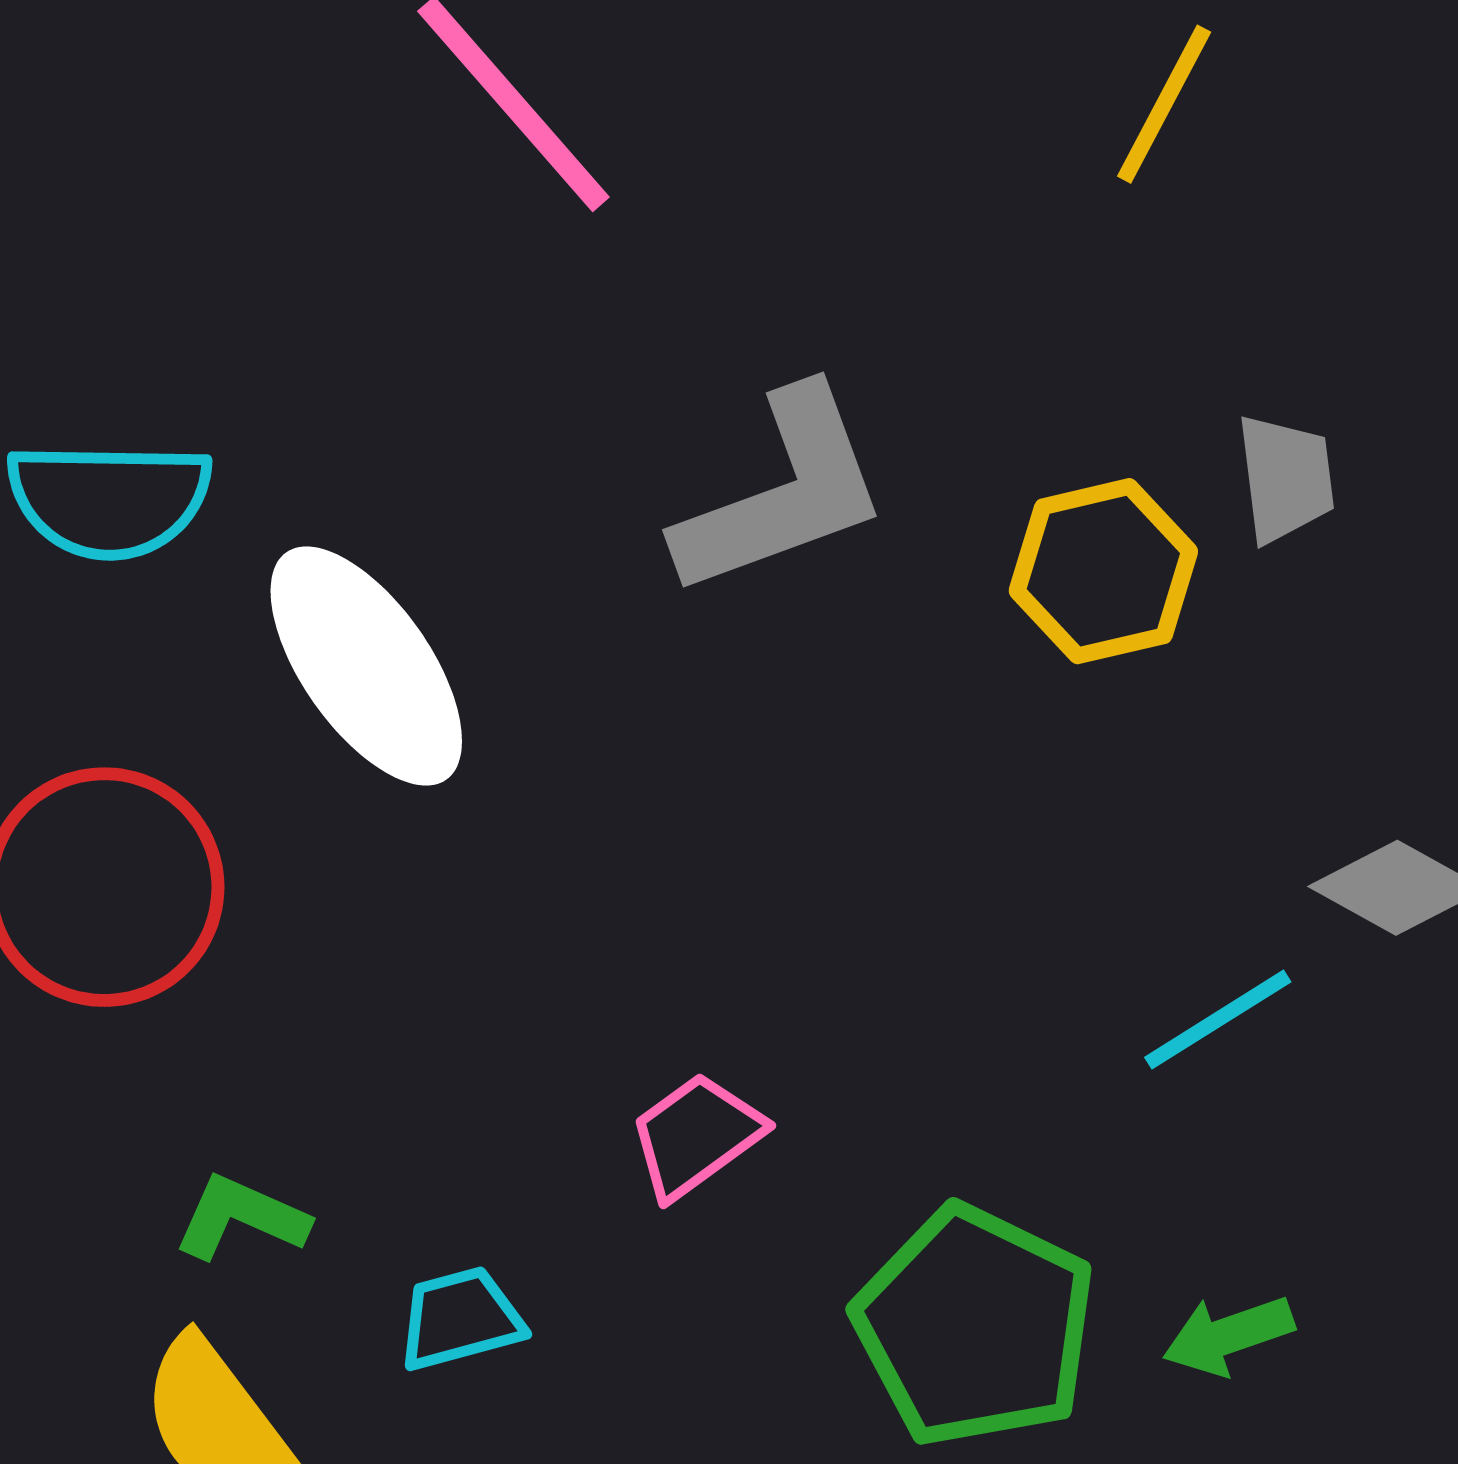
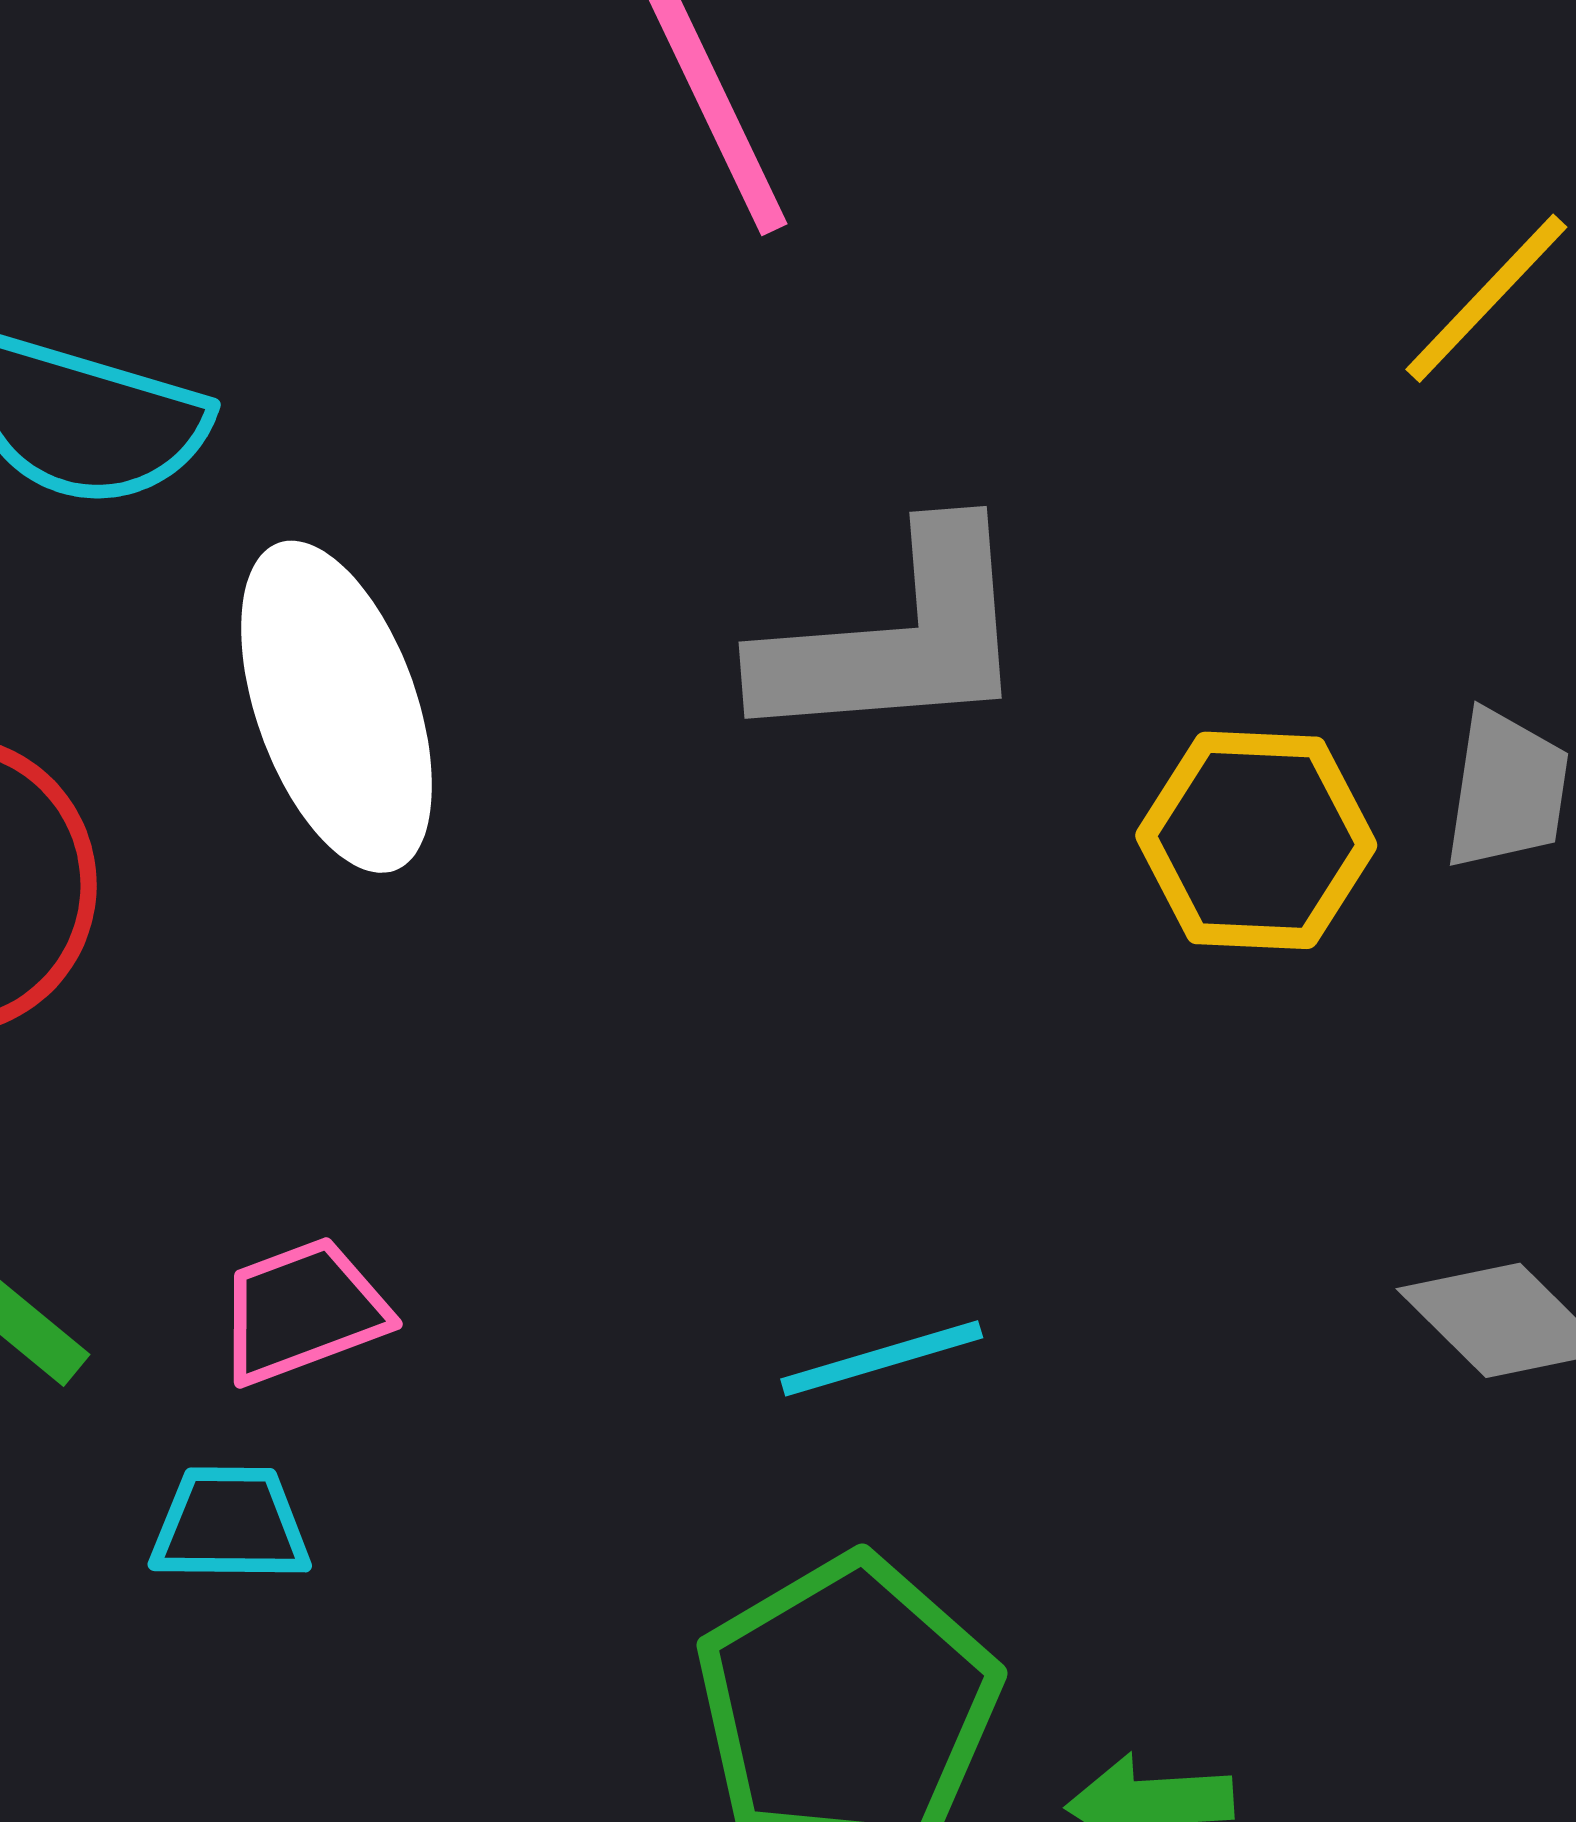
cyan line: (1218, 1020) -> (882, 1358), moved
pink trapezoid: (696, 1136) -> (303, 1311), moved

